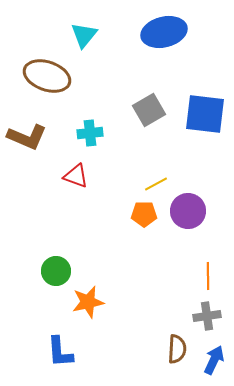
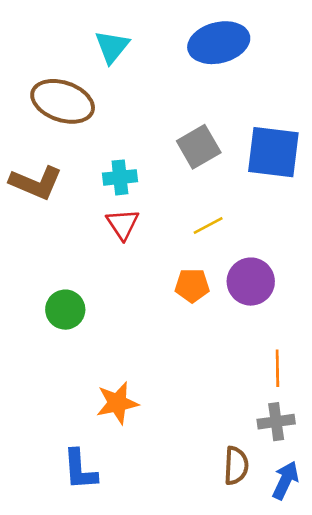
red triangle: (76, 176) -> (123, 224), moved, turned 36
yellow line: (156, 184) -> (208, 225), moved
green circle: (56, 271) -> (65, 310), moved

